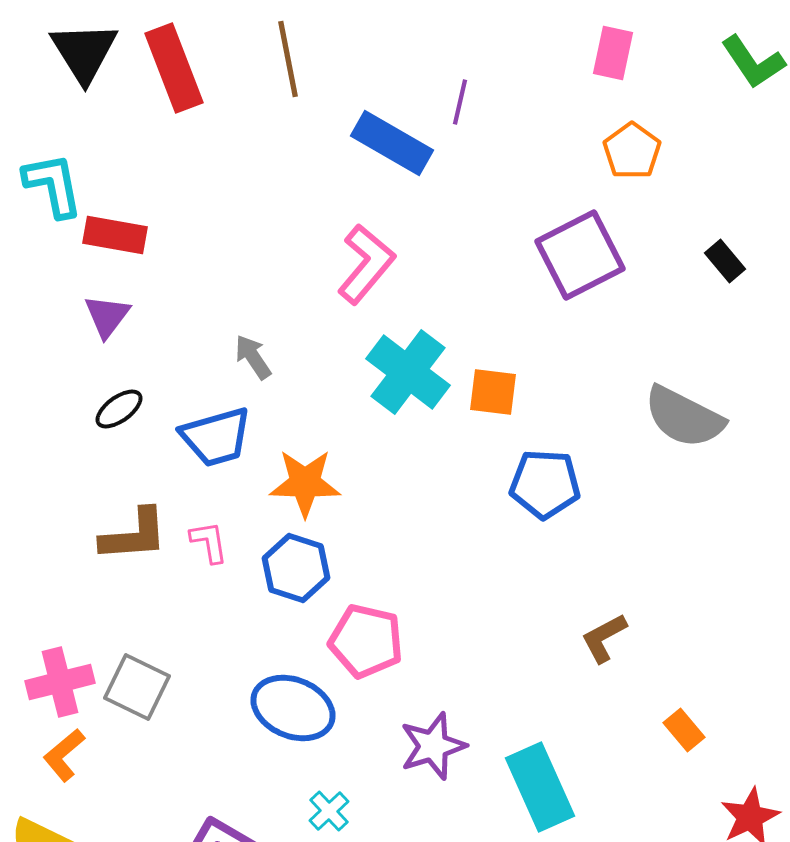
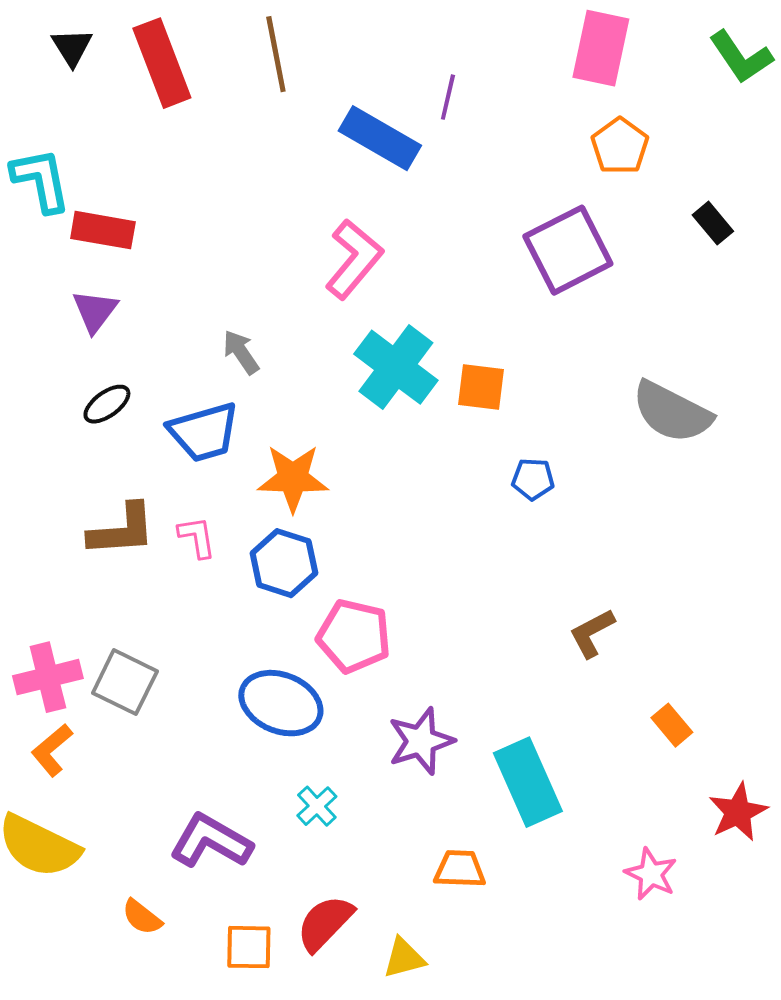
black triangle: (84, 52) -> (72, 47), size x0.6
pink rectangle: (613, 53) -> (601, 48), size x1.4
black rectangle: (725, 261) -> (713, 223), moved
blue pentagon: (545, 484) -> (533, 479), size x0.6

